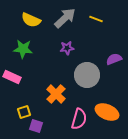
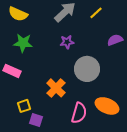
yellow line: (96, 19) -> (96, 13), turned -64
yellow semicircle: (31, 20) -> (18, 14), moved
purple semicircle: (114, 59) -> (115, 40), moved

